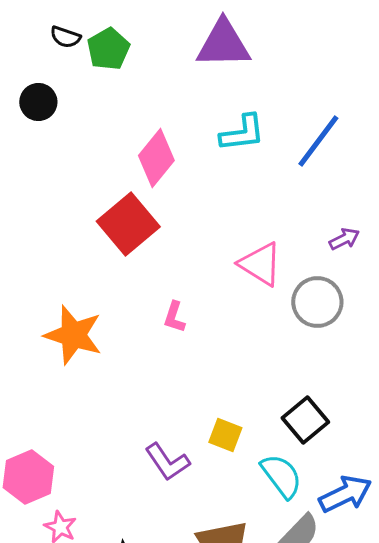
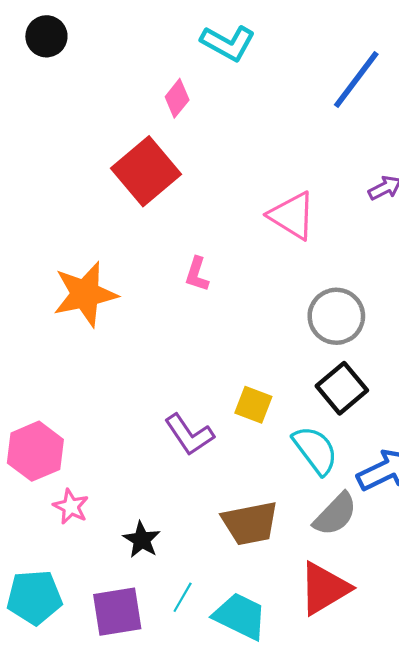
cyan L-shape: (242, 133) -> (228, 43), moved, turned 36
pink diamond: (156, 158) -> (177, 98), size x0.6
gray circle: (317, 302) -> (336, 316), moved
orange star: (73, 335) -> (85, 294), turned -30

